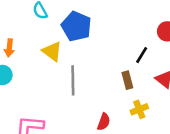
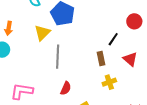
yellow triangle: (52, 51) -> (42, 33), turned 36
red semicircle: (104, 122) -> (66, 88), moved

